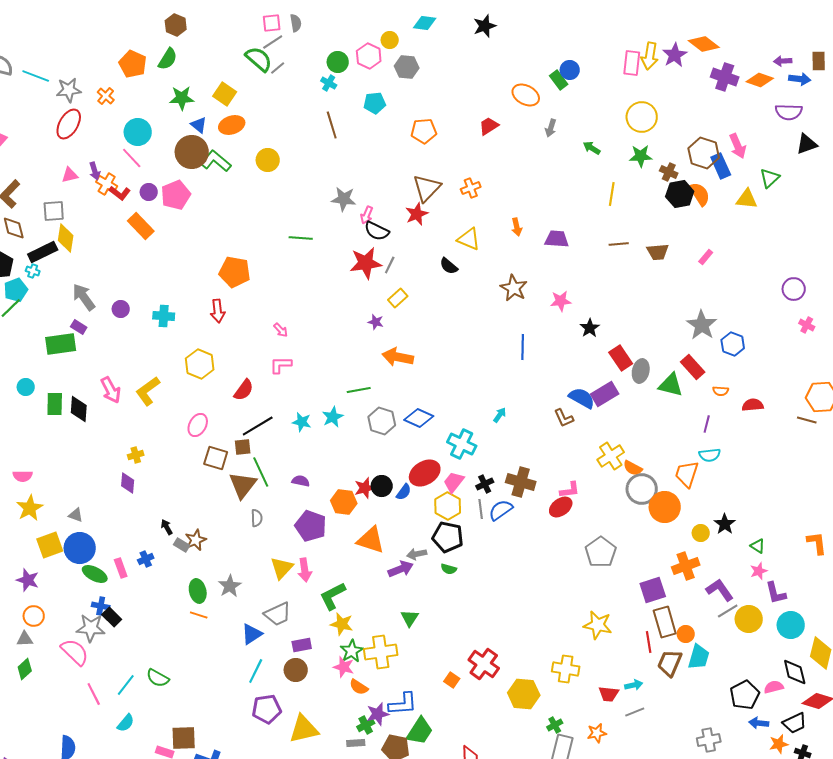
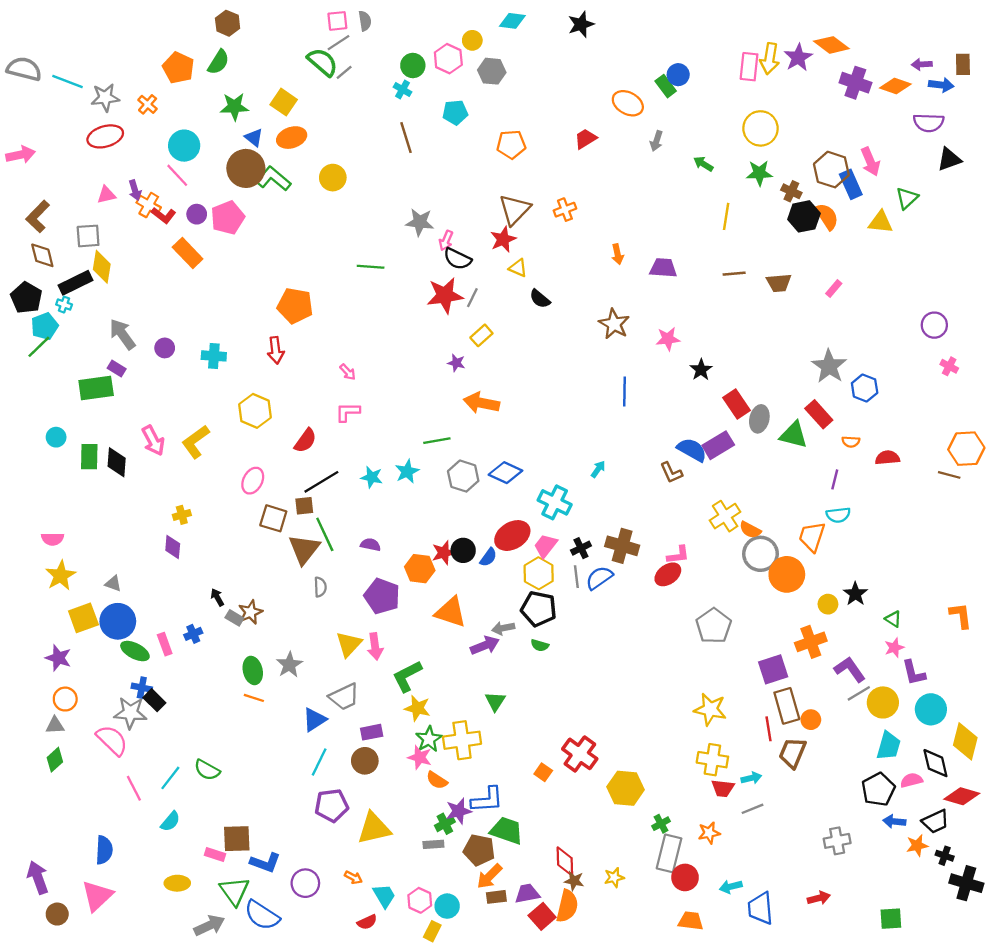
red ellipse: (69, 124) -> (105, 136), turned 44
yellow triangle: (469, 239) -> (518, 268), moved, size x0.7
cyan trapezoid: (699, 657) -> (889, 746), moved
yellow cross: (566, 669) -> (712, 760), moved
green trapezoid: (420, 731) -> (507, 831), turned -104

